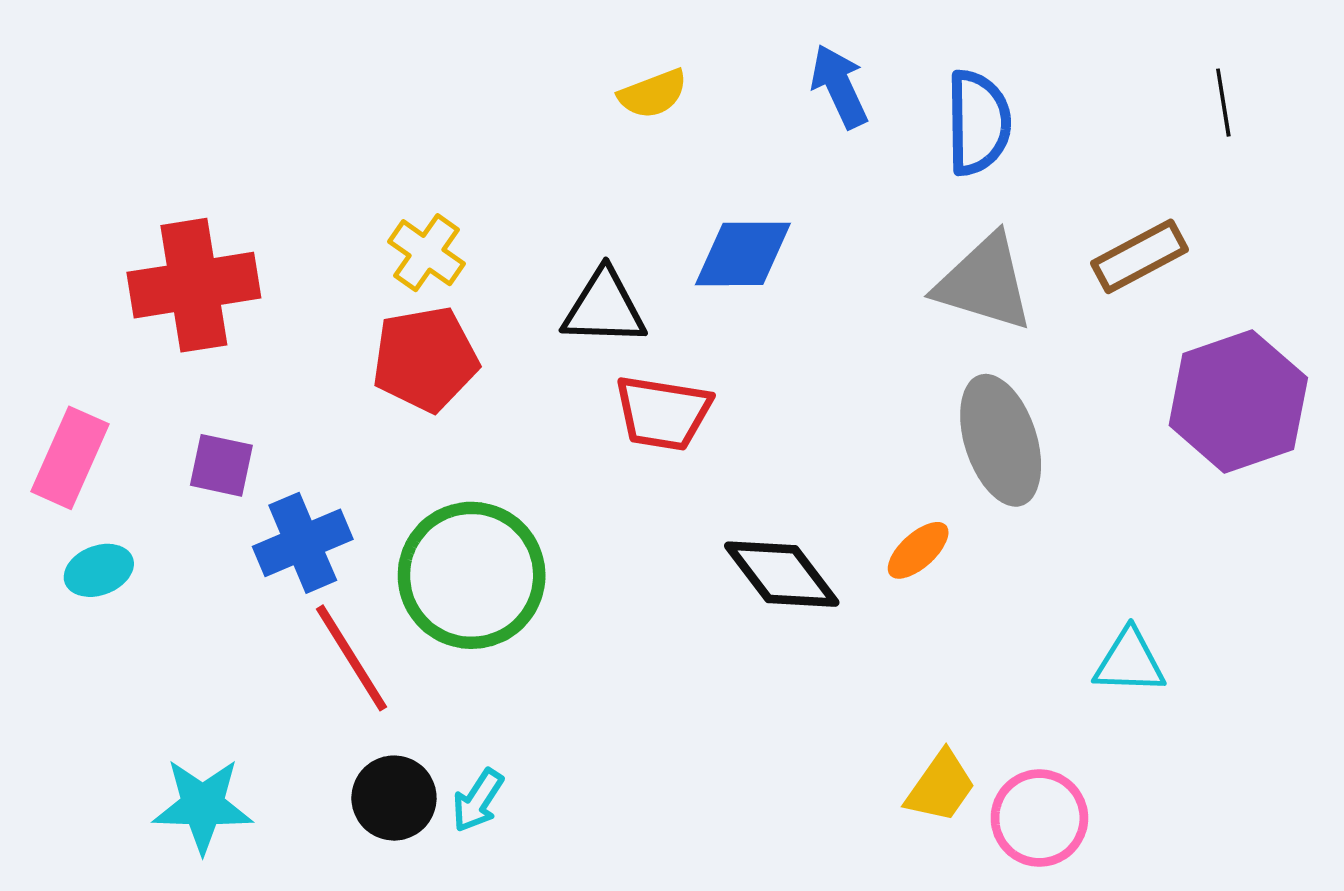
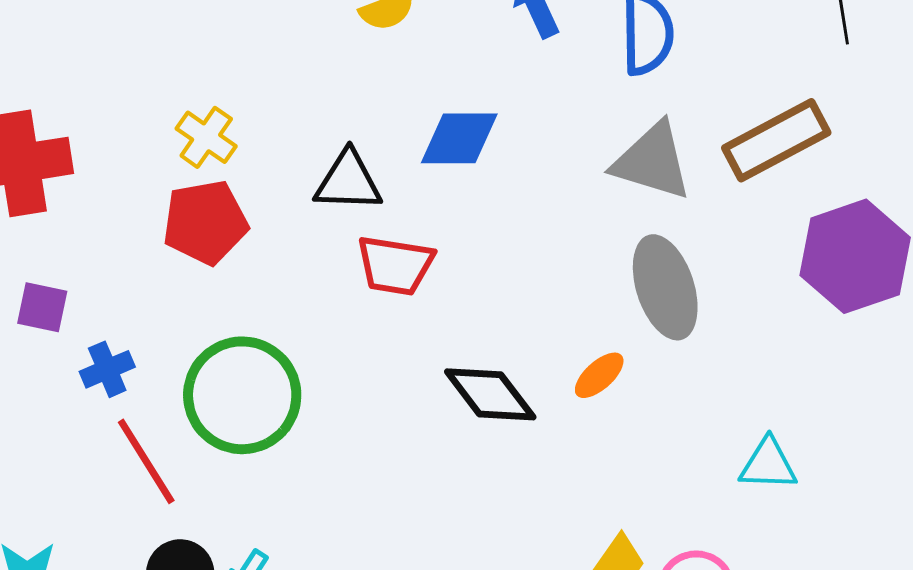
brown rectangle: (1139, 256) -> (776, 140), size x1.4
blue cross: (303, 543) -> (107, 369), size x0.7

